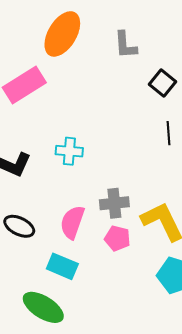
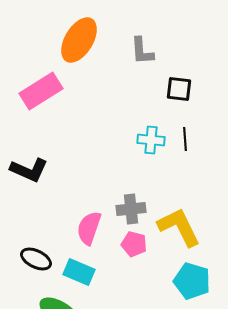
black square: (162, 83) -> (179, 89), turned -32
cyan cross: (69, 151) -> (151, 140), moved
black ellipse: (19, 226) -> (36, 259), moved

